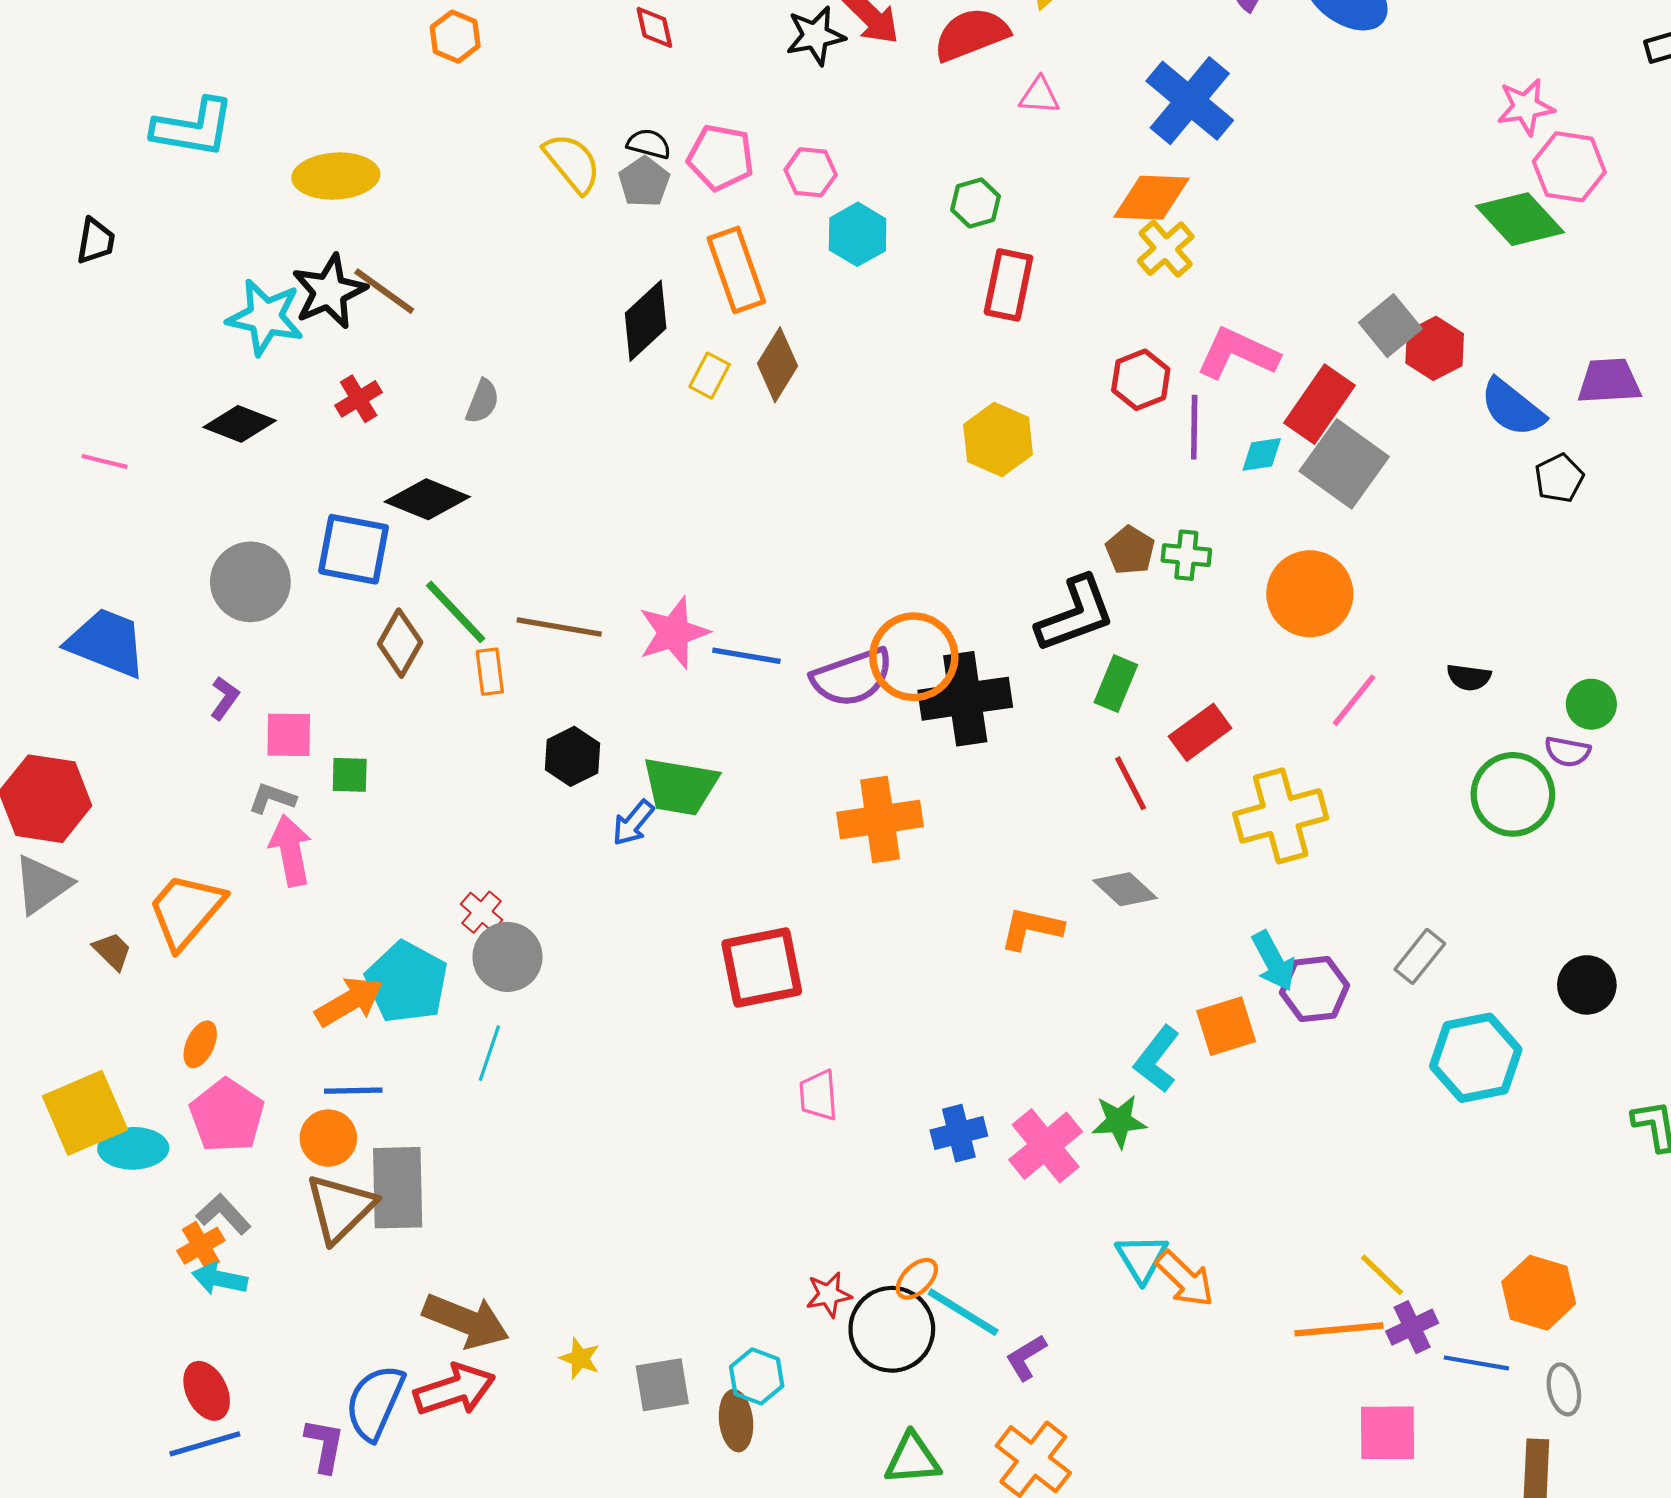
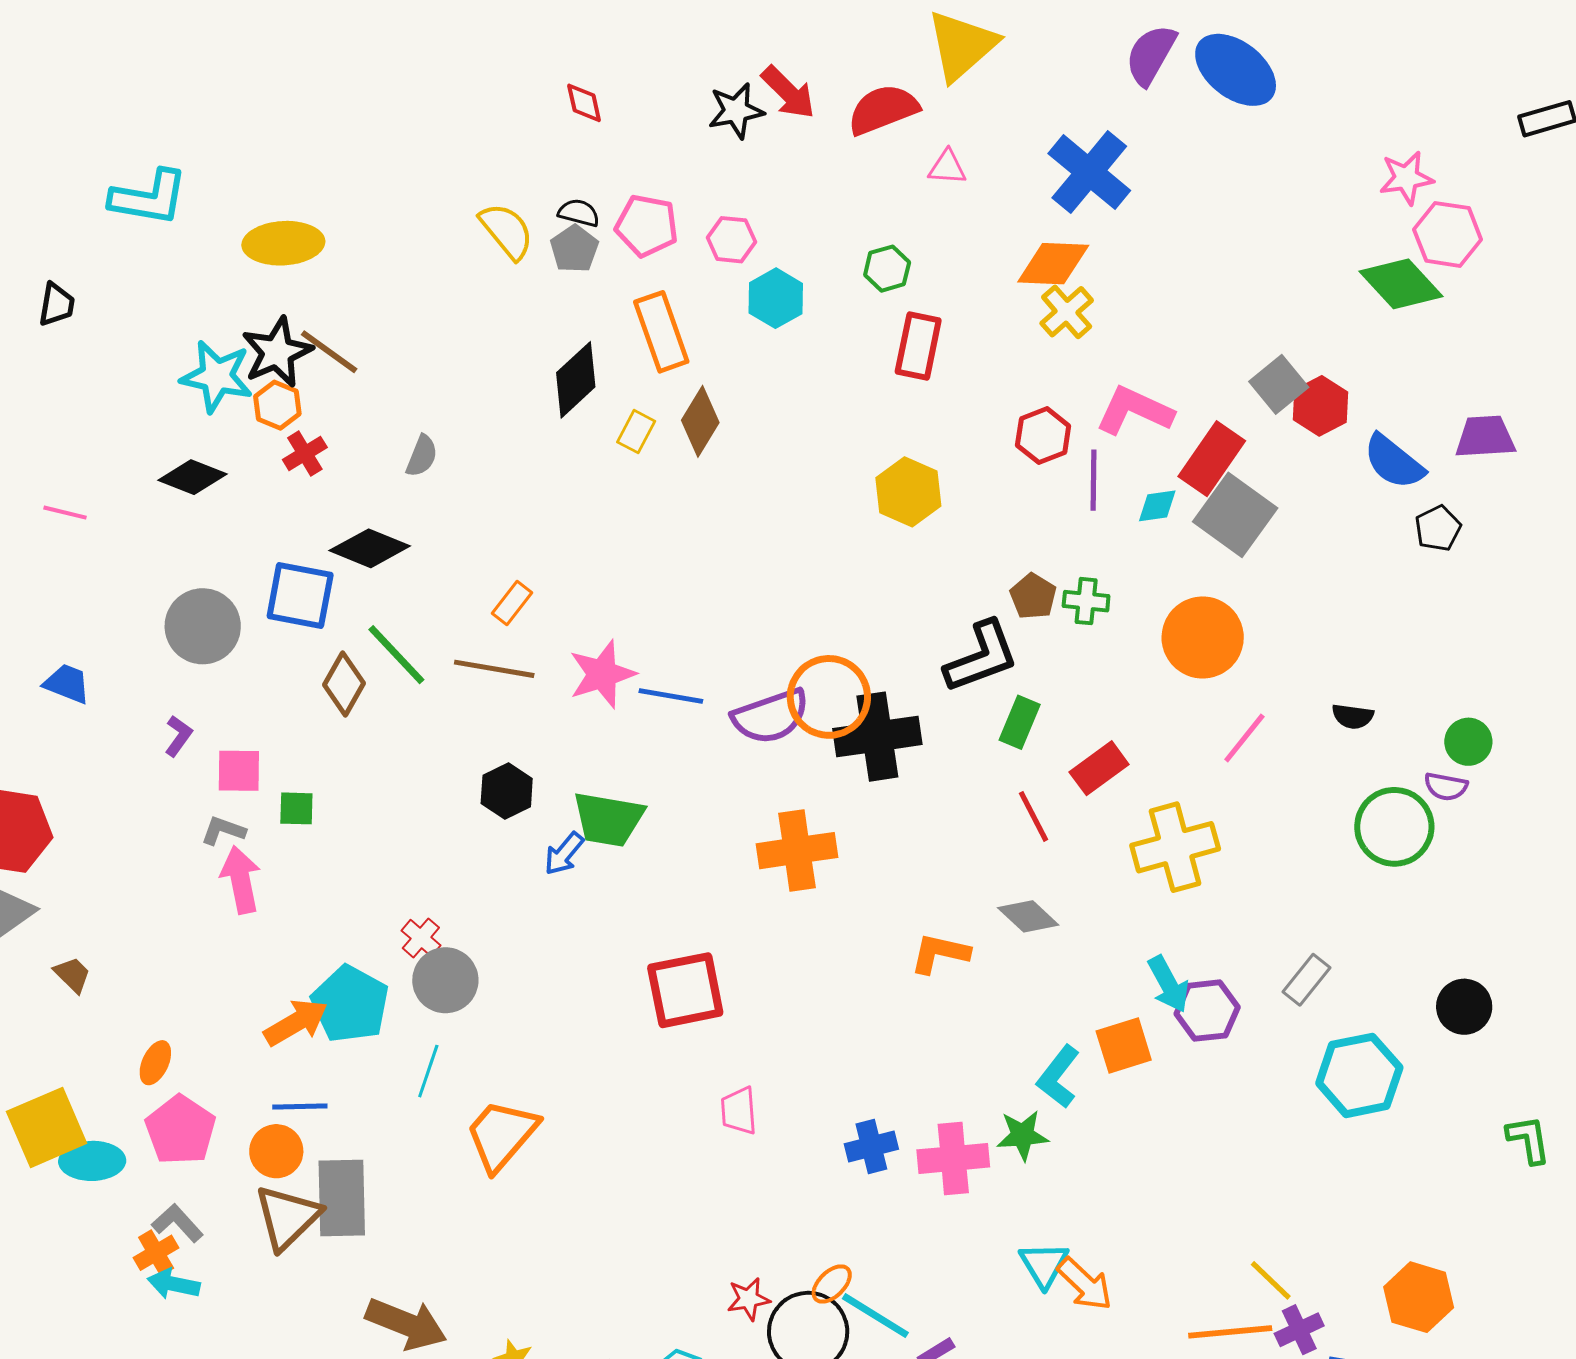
orange hexagon: (455, 37) -> (277, 405), moved
blue trapezoid: (107, 643) -> (67, 684), size x0.6
orange rectangle: (490, 672) -> (512, 603), moved, turned 45
orange trapezoid: (186, 911) -> (502, 1135), moved
pink cross: (1046, 1146) -> (953, 1158), turned 34

